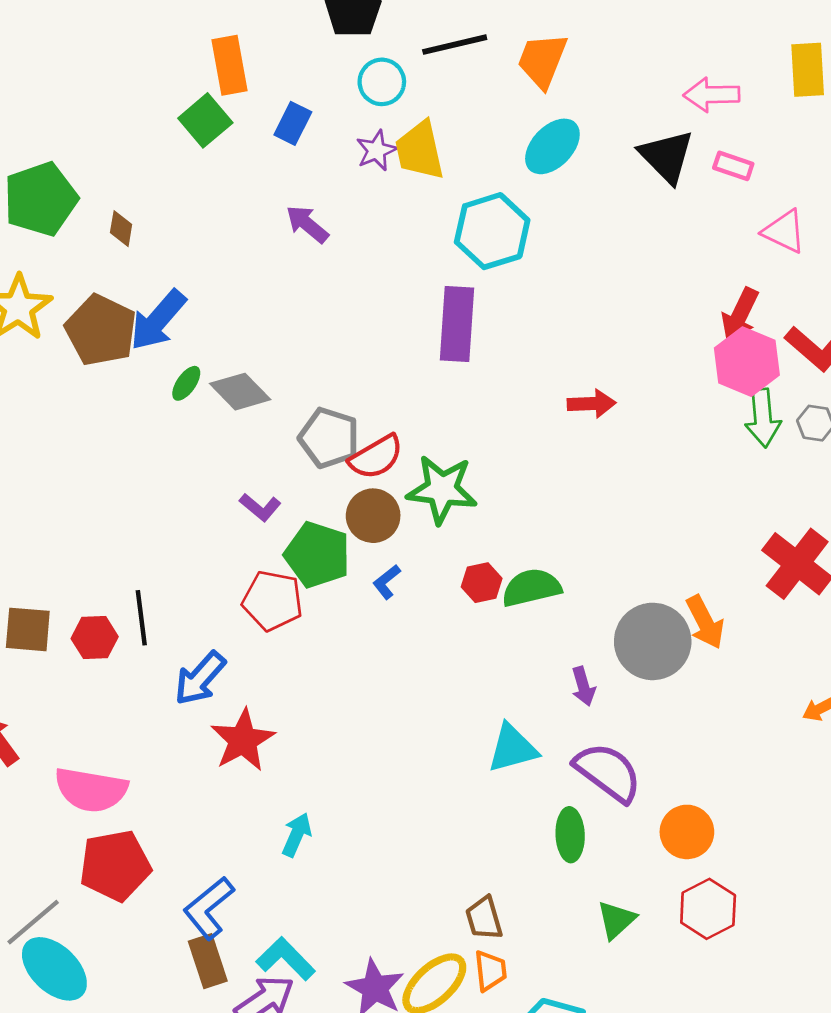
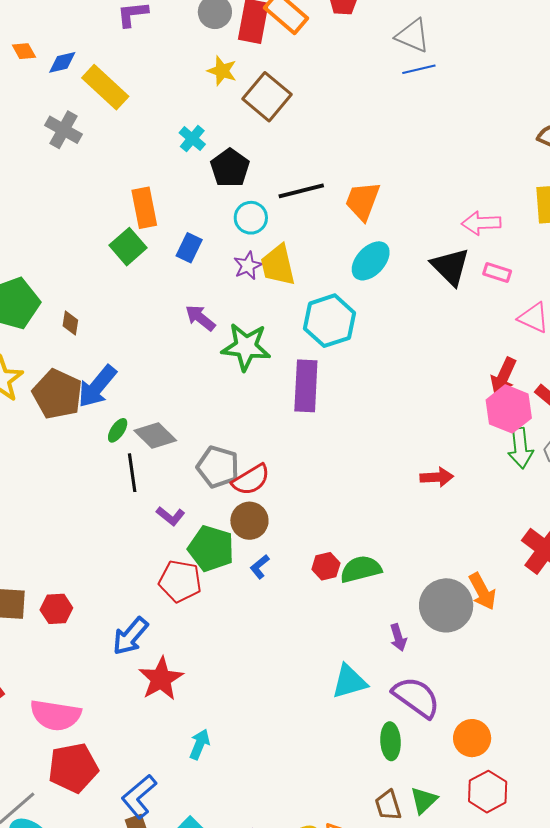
red arrow: (592, 404) -> (437, 477), moved
green star: (442, 489) -> (246, 347), moved
black line: (141, 618) -> (132, 473), moved
brown trapezoid: (484, 918) -> (388, 805), moved

